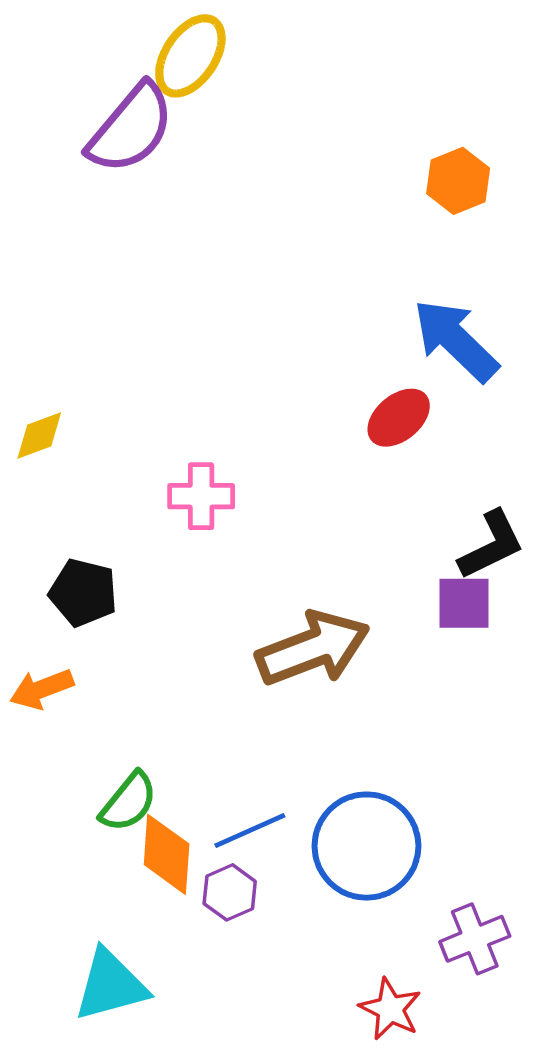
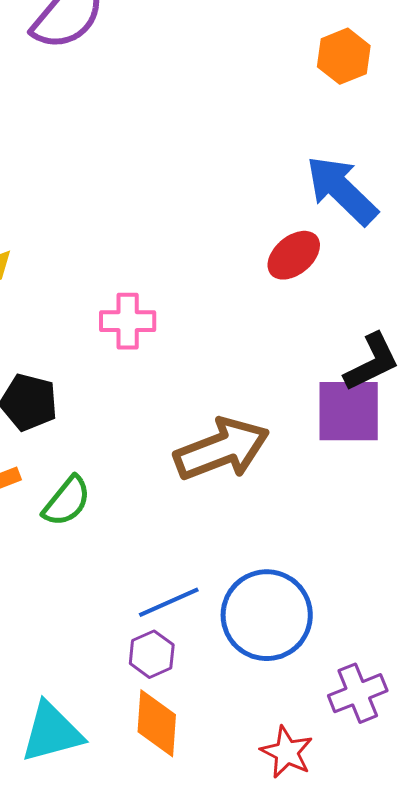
purple square: (464, 603) -> (349, 411), size x1.4
green semicircle: (129, 802) -> (67, 501), moved
orange diamond: (167, 854) -> (157, 723), moved

